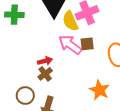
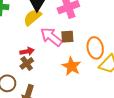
yellow semicircle: (70, 21) -> (32, 17), moved, turned 72
orange star: (100, 90) -> (72, 66), moved

